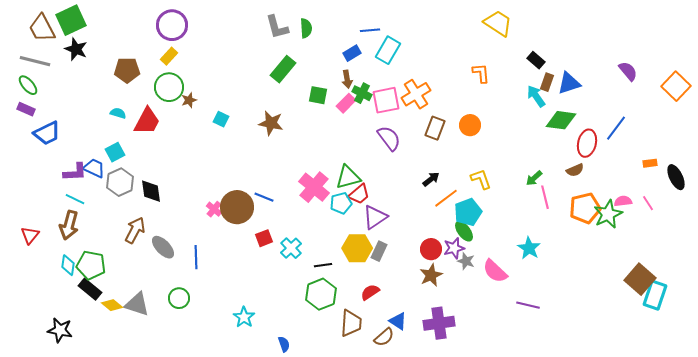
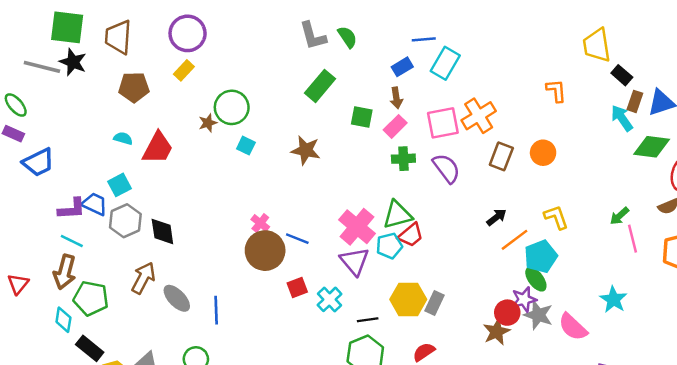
green square: (71, 20) -> (67, 27), turned 32
yellow trapezoid: (498, 23) -> (597, 45), moved, turned -132
brown trapezoid: (42, 28) -> (118, 37), moved, turned 32
green semicircle: (306, 28) -> (347, 37), turned -30
gray line: (35, 61) -> (42, 67), moved
green circle: (169, 87) -> (232, 107), moved
green cross: (362, 93) -> (403, 159), moved, turned -30
pink cross: (214, 209) -> (260, 223), moved
purple triangle: (375, 217) -> (355, 261), moved, turned -36
red circle: (431, 249) -> (507, 313), moved
gray star: (466, 261) -> (538, 315), size x1.4
green pentagon: (91, 265) -> (91, 298), moved

